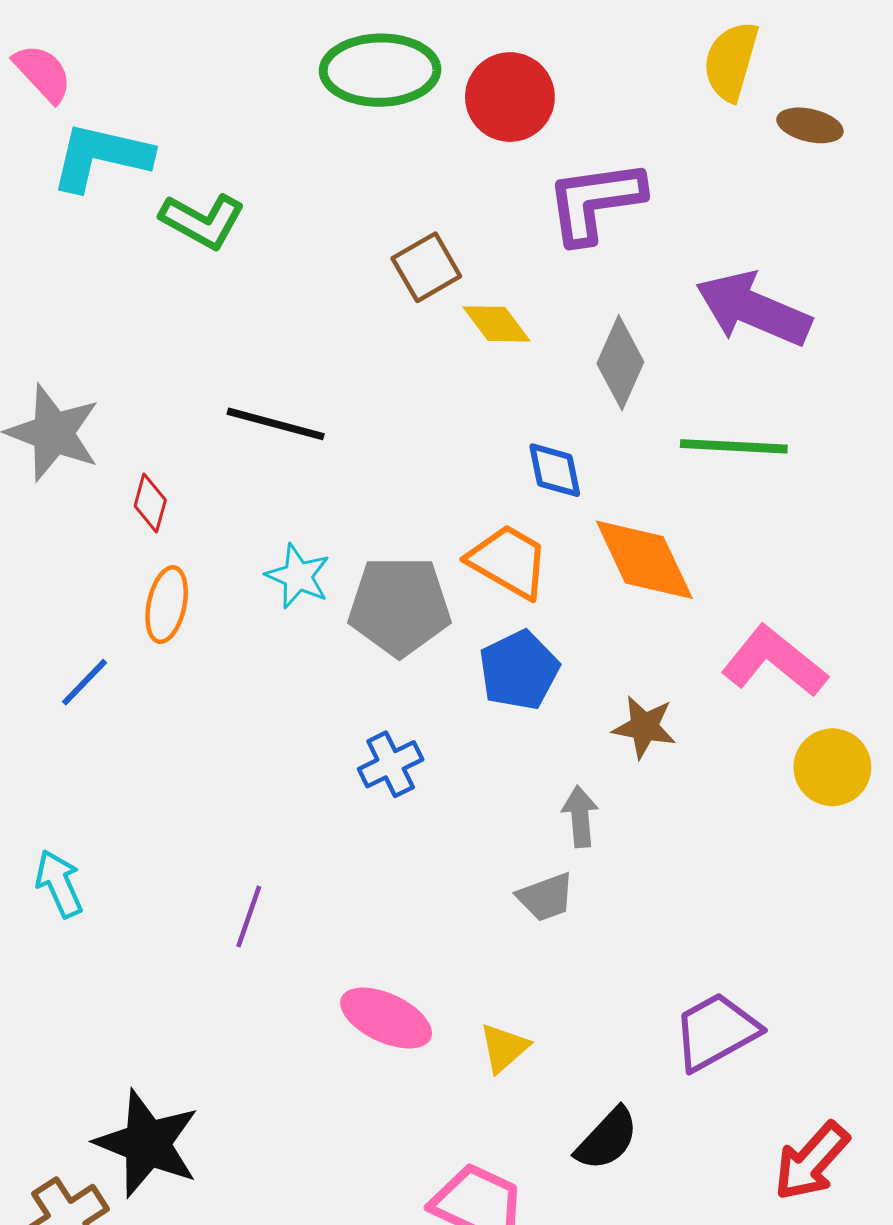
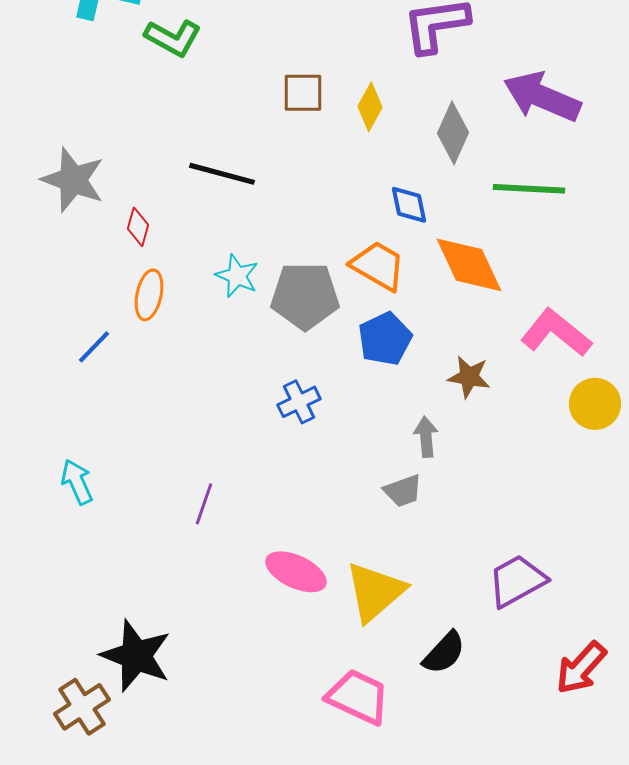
brown square: (426, 267) -> (303, 93), moved, turned 30
yellow diamond: (497, 324) -> (370, 107), turned 66
yellow triangle: (504, 1048) -> (375, 592), size x1.8

